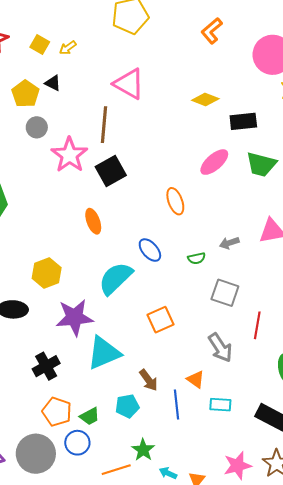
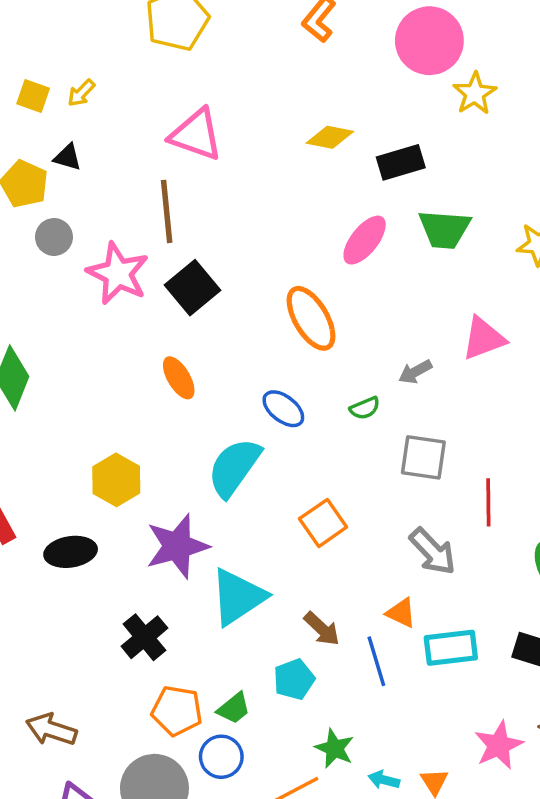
orange ellipse: (175, 201) -> (311, 318), size x1.4
cyan rectangle: (220, 405) -> (451, 648), size x1.4

